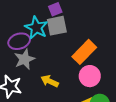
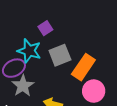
gray square: (57, 26) -> (60, 55), moved

